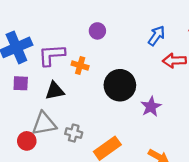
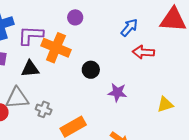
orange cross: (80, 65) -> (56, 48), size x1.8
black circle: (120, 85) -> (91, 70), size x0.6
purple star: (151, 107) -> (117, 92), turned 30

